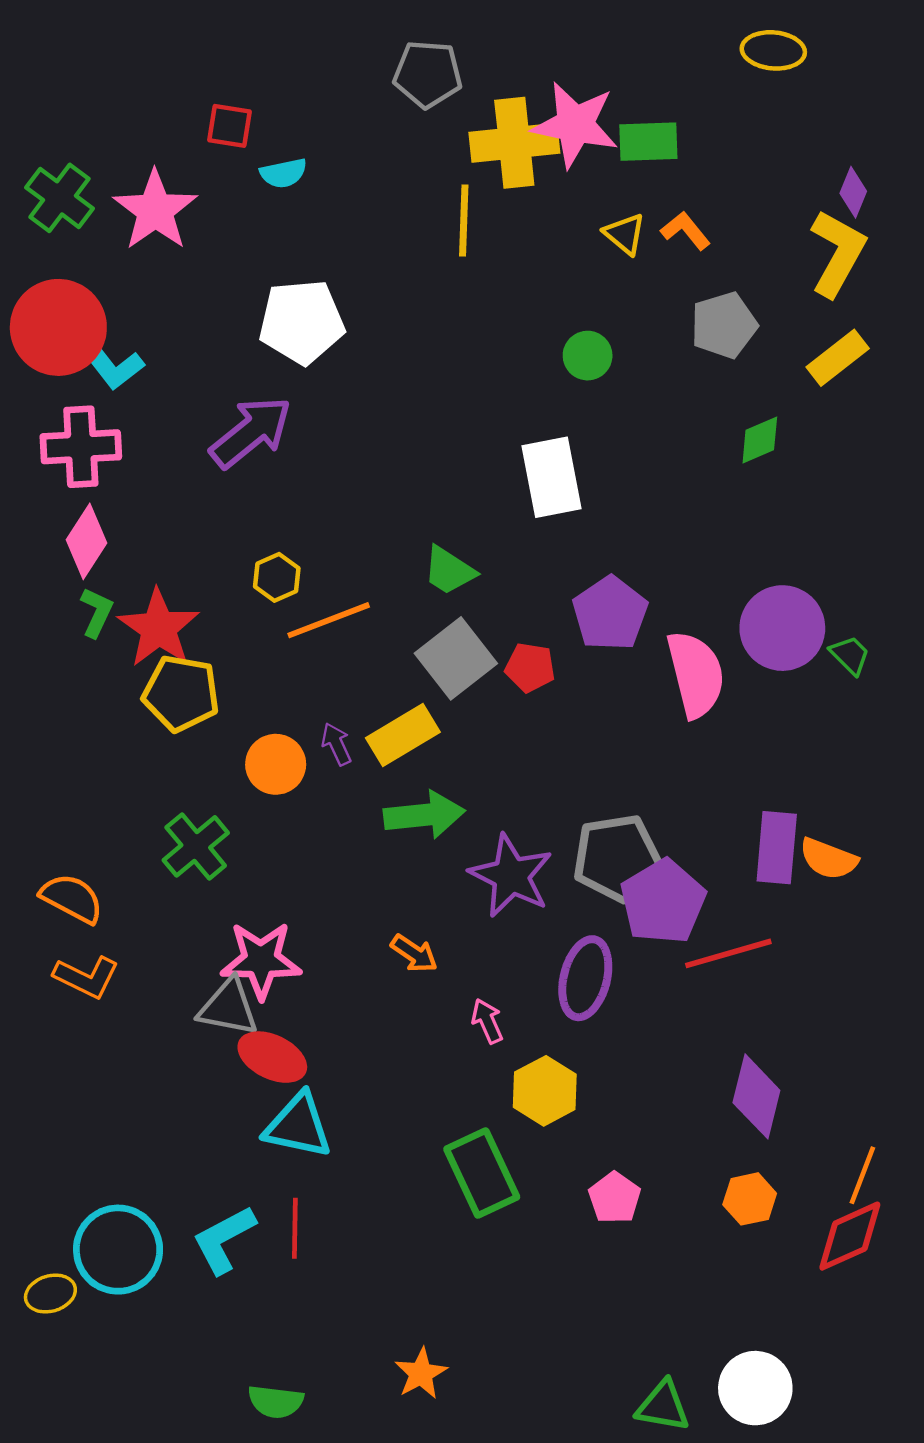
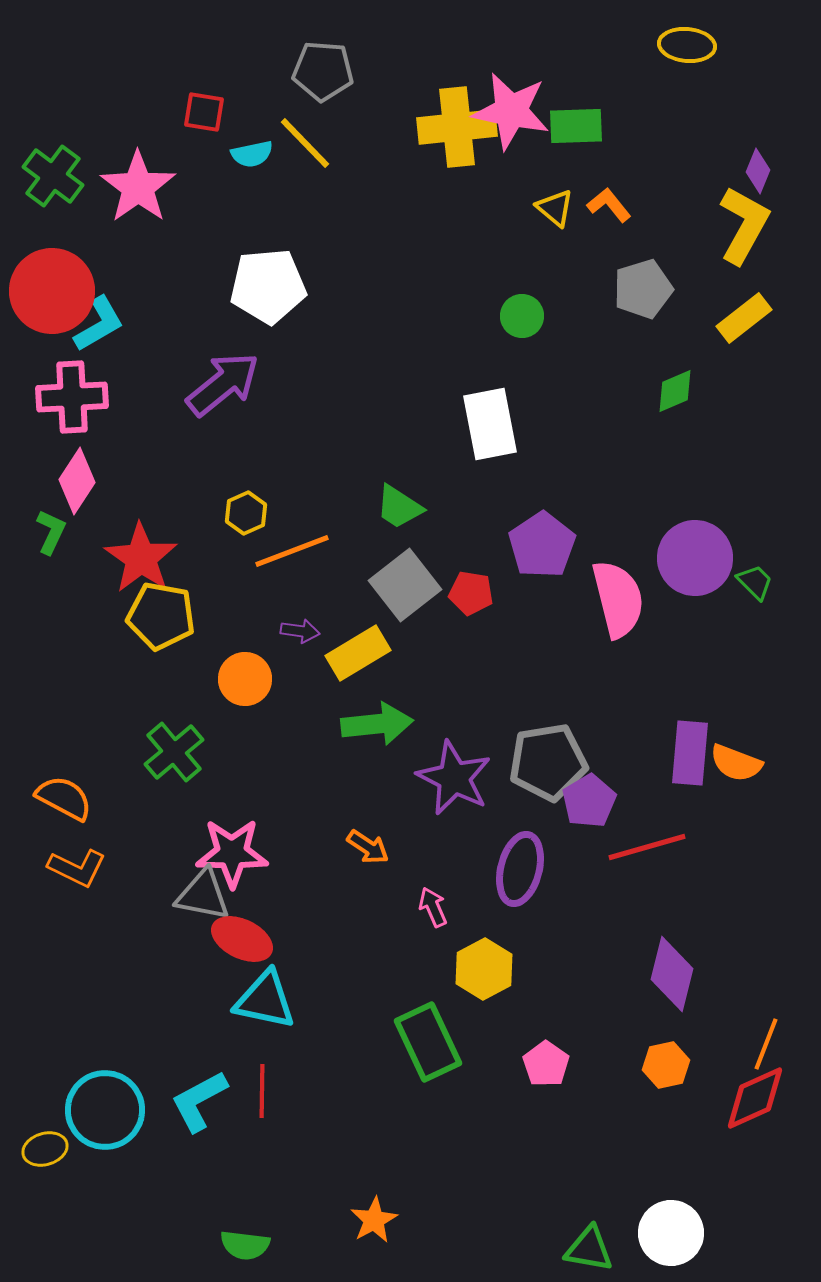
gray pentagon: (428, 74) -> (323, 71), moved
yellow line: (464, 220) -> (305, 143), moved, turned -46
cyan L-shape: (111, 365) -> (99, 324), turned -82
green L-shape: (97, 612) -> (51, 532), moved
purple arrow: (336, 744) -> (300, 631), moved, turned 123
purple pentagon: (663, 902) -> (589, 801), size x0.7

